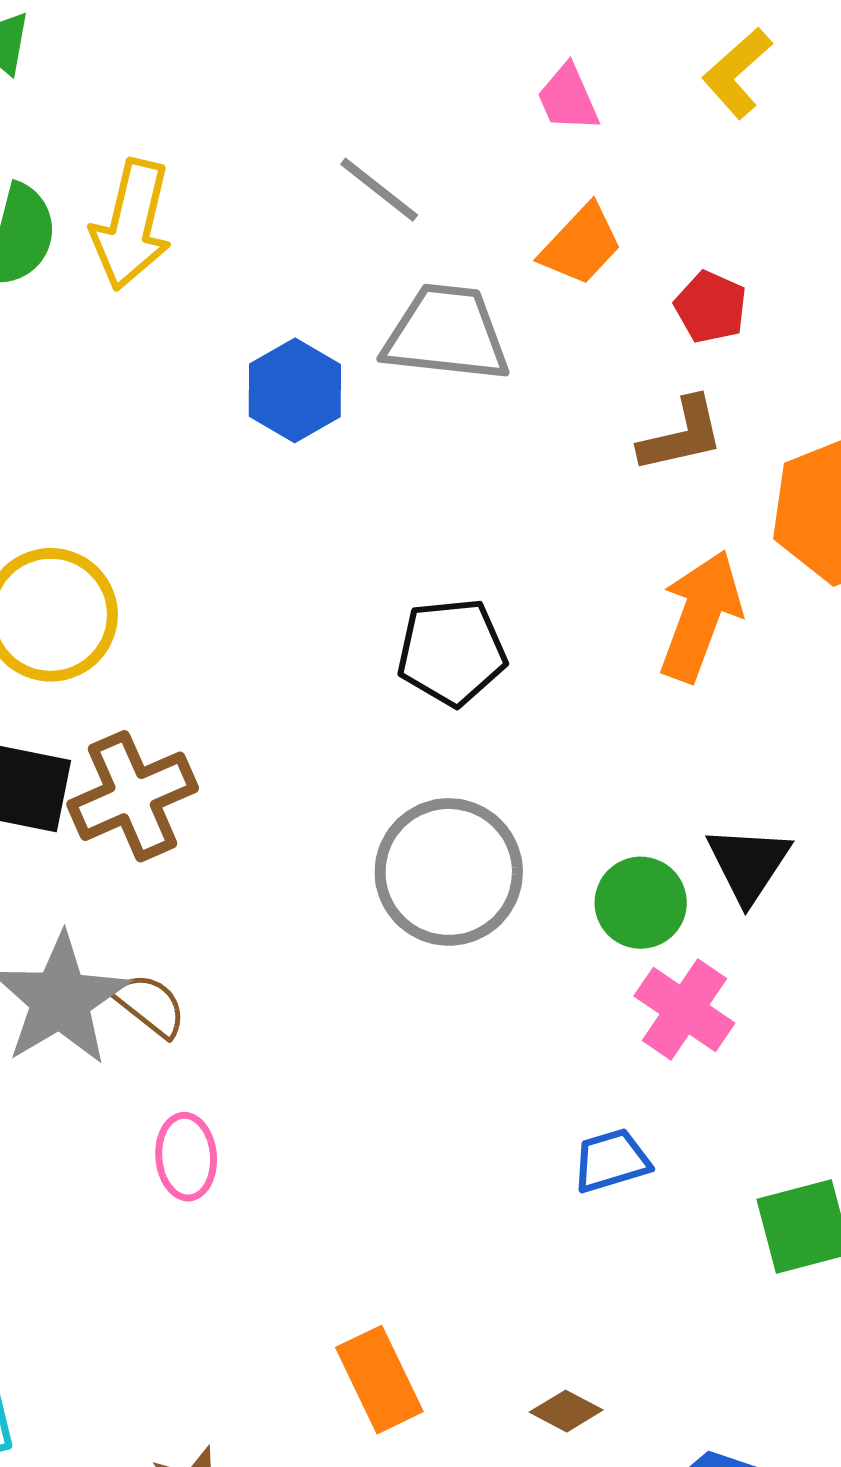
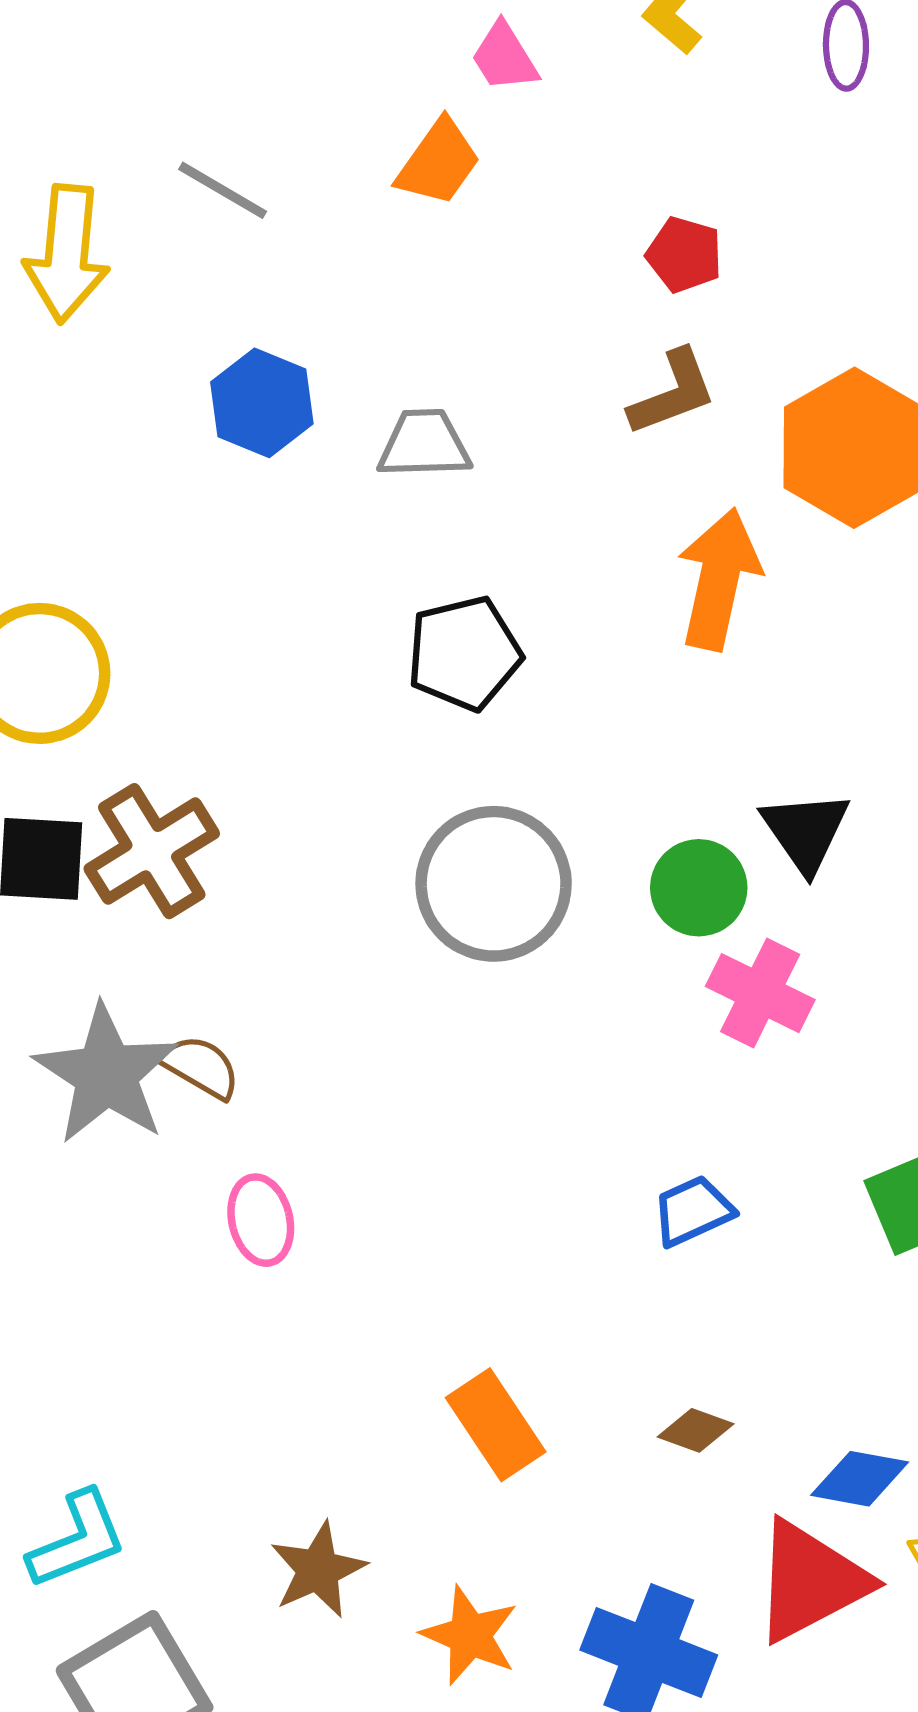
gray line: (379, 190) -> (223, 190), moved
orange trapezoid: (581, 245) -> (439, 162), moved
gray trapezoid: (446, 333) -> (424, 444), moved, size x0.7
blue trapezoid: (611, 1161) -> (693, 1211), moved

